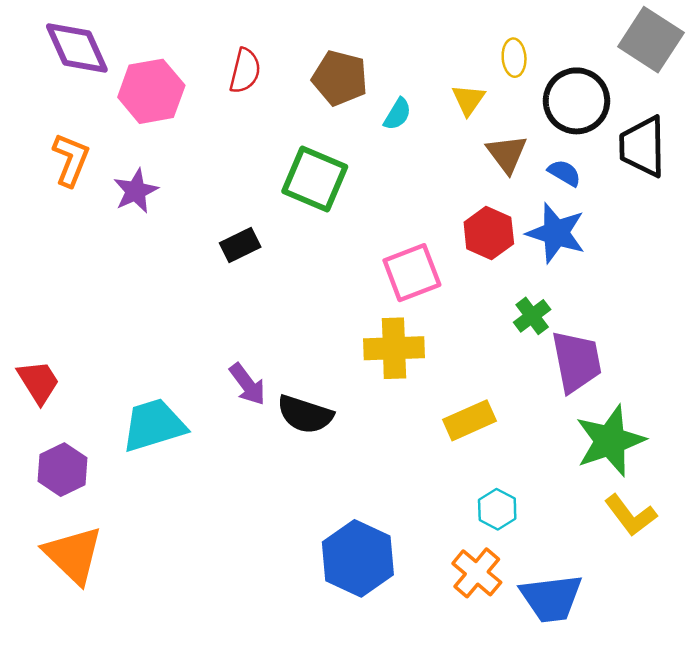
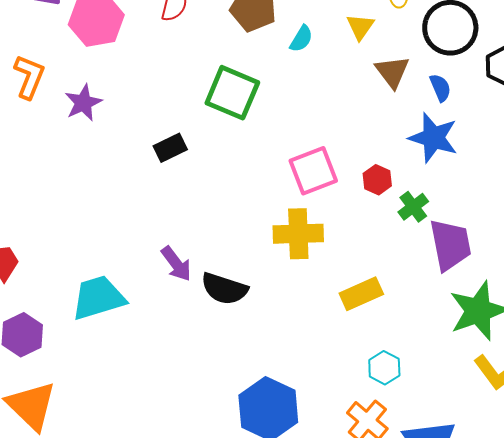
blue semicircle: (564, 173) -> (440, 88), turned 36
red hexagon: (489, 233) -> (377, 180), moved, size x0.7

